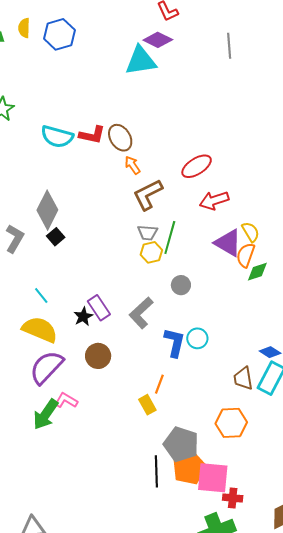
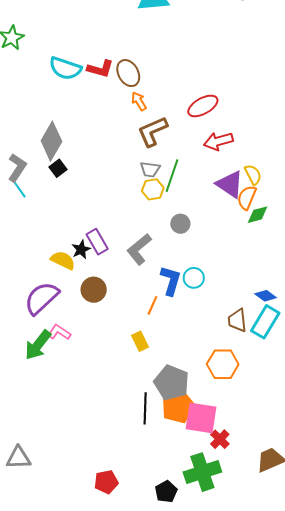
cyan line: (41, 295) -> (20, 190), moved
yellow semicircle: (40, 330) -> (63, 260), moved, size x0.7
orange line: (159, 384) -> (152, 305), moved
red cross: (233, 498) -> (220, 439), turned 36

